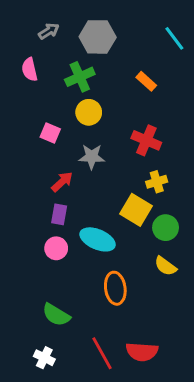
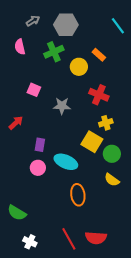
yellow circle: (89, 112) -> (79, 67), moved
red arrow: (62, 182) -> (16, 123), moved
green semicircle: (56, 315) -> (17, 213), moved

